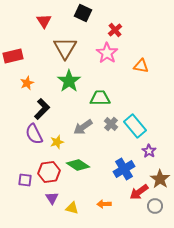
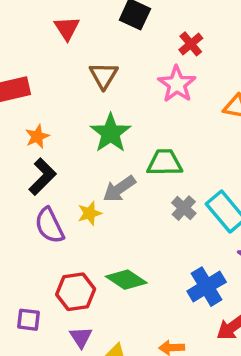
brown triangle: (65, 48) -> (104, 75), size x0.7
black L-shape: (42, 109) -> (42, 177), moved
gray arrow: (83, 127) -> (119, 189), moved
yellow star: (57, 142) -> (90, 213), moved
purple square: (25, 180) -> (28, 320), moved

